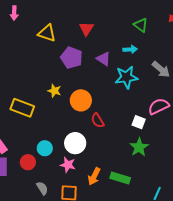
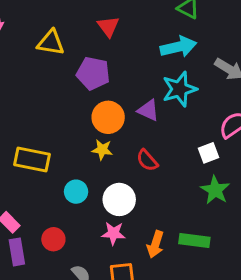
cyan arrow: (130, 49) -> (178, 47), size x1.6
purple triangle: (104, 59) -> (148, 110), moved
yellow star: (54, 91) -> (102, 150), moved
orange circle: (81, 100) -> (108, 117), moved
white square: (139, 122) -> (208, 153), turned -32
cyan circle: (45, 148) -> (76, 192), moved

